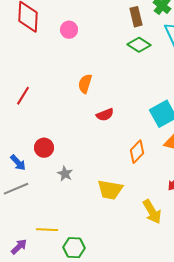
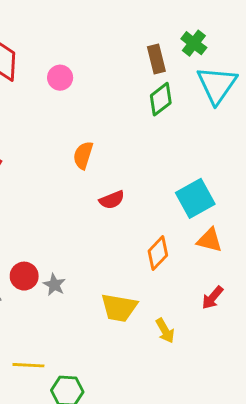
green diamond: (139, 45) -> (161, 99), turned -70
red circle: (44, 148) -> (24, 276), moved
yellow arrow: (152, 212) -> (165, 331), moved, size x0.7

